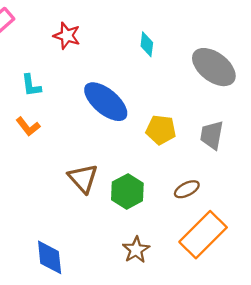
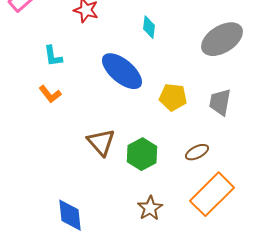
cyan diamond: (147, 44) -> (149, 27), moved
gray ellipse: (214, 67) -> (222, 39), turned -69

